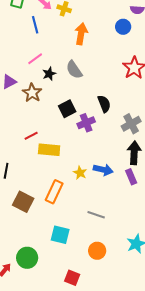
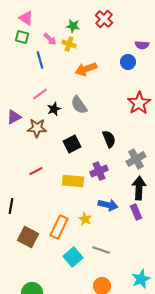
orange arrow: (81, 34) -> (86, 69), turned -120
brown star: (32, 93) -> (37, 128), turned -30
purple cross: (86, 123) -> (99, 171), moved
yellow rectangle: (49, 150) -> (73, 181), moved
yellow star: (80, 173) -> (85, 219), moved
cyan square: (60, 235) -> (73, 257), moved, turned 36

